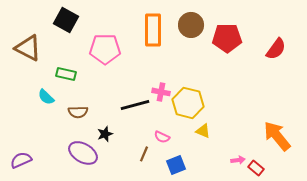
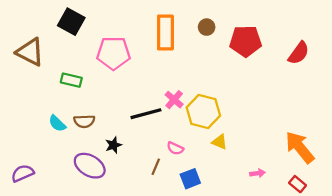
brown circle: (191, 25) -> (207, 27), size x0.6
pink cross: (161, 92) -> (174, 100), turned 30
cyan semicircle: (46, 97) -> (57, 123), moved
red rectangle: (256, 168) -> (298, 184), moved

